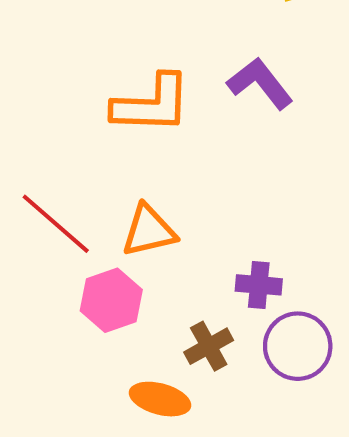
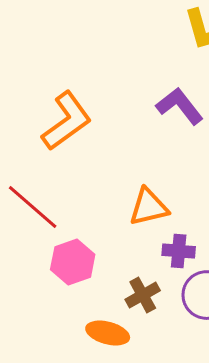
orange L-shape: (152, 104) -> (67, 121), moved, turned -38
orange triangle: (149, 231) -> (149, 207), moved

